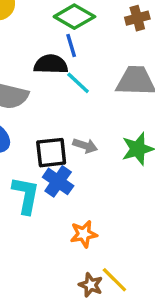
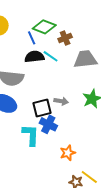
brown cross: (137, 18) -> (65, 38), moved
blue line: (71, 46) -> (32, 38), moved
cyan line: (78, 83) -> (51, 56), moved

